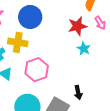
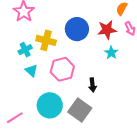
blue circle: (30, 17) -> (77, 29), moved
black arrow: (78, 92) -> (93, 85), moved

